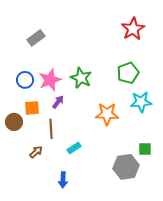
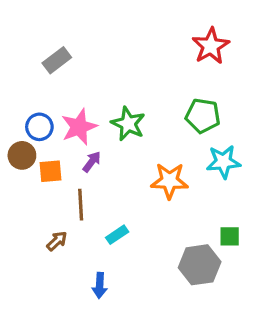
green pentagon: (128, 73) -> (203, 116), turned 30
brown circle: (14, 122) -> (22, 155), moved

